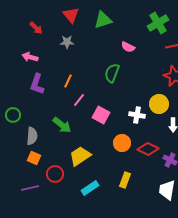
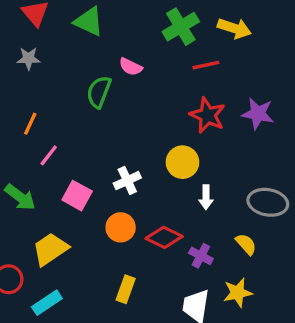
green triangle: (103, 20) -> (89, 22), turned 42
green semicircle: (112, 73) -> (99, 92), moved
pink square: (101, 115) -> (77, 196), moved
white cross: (137, 115) -> (127, 181), moved, turned -35
cyan rectangle: (90, 188) -> (47, 303), moved

